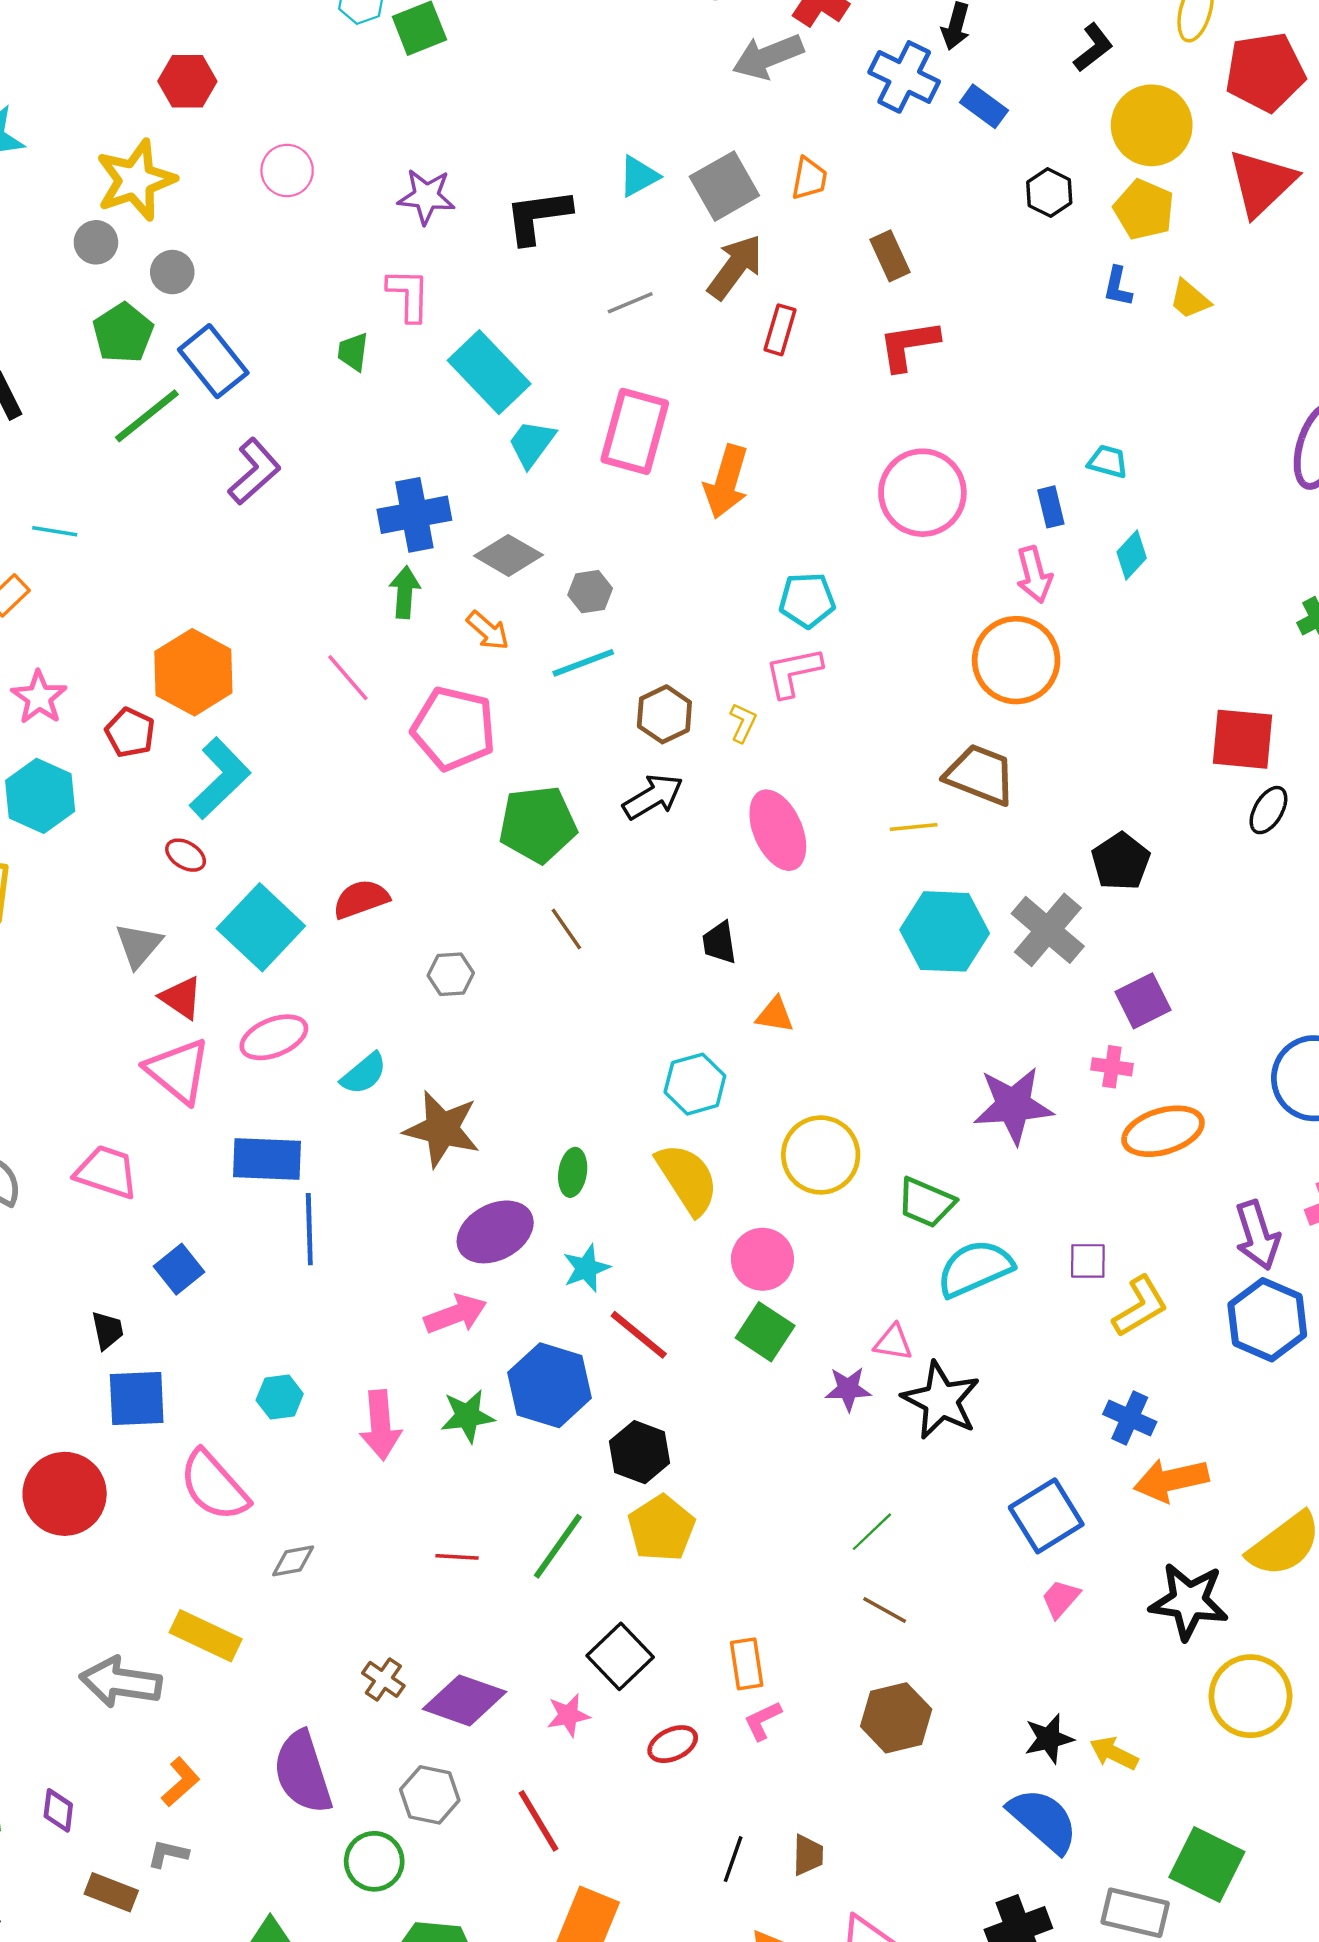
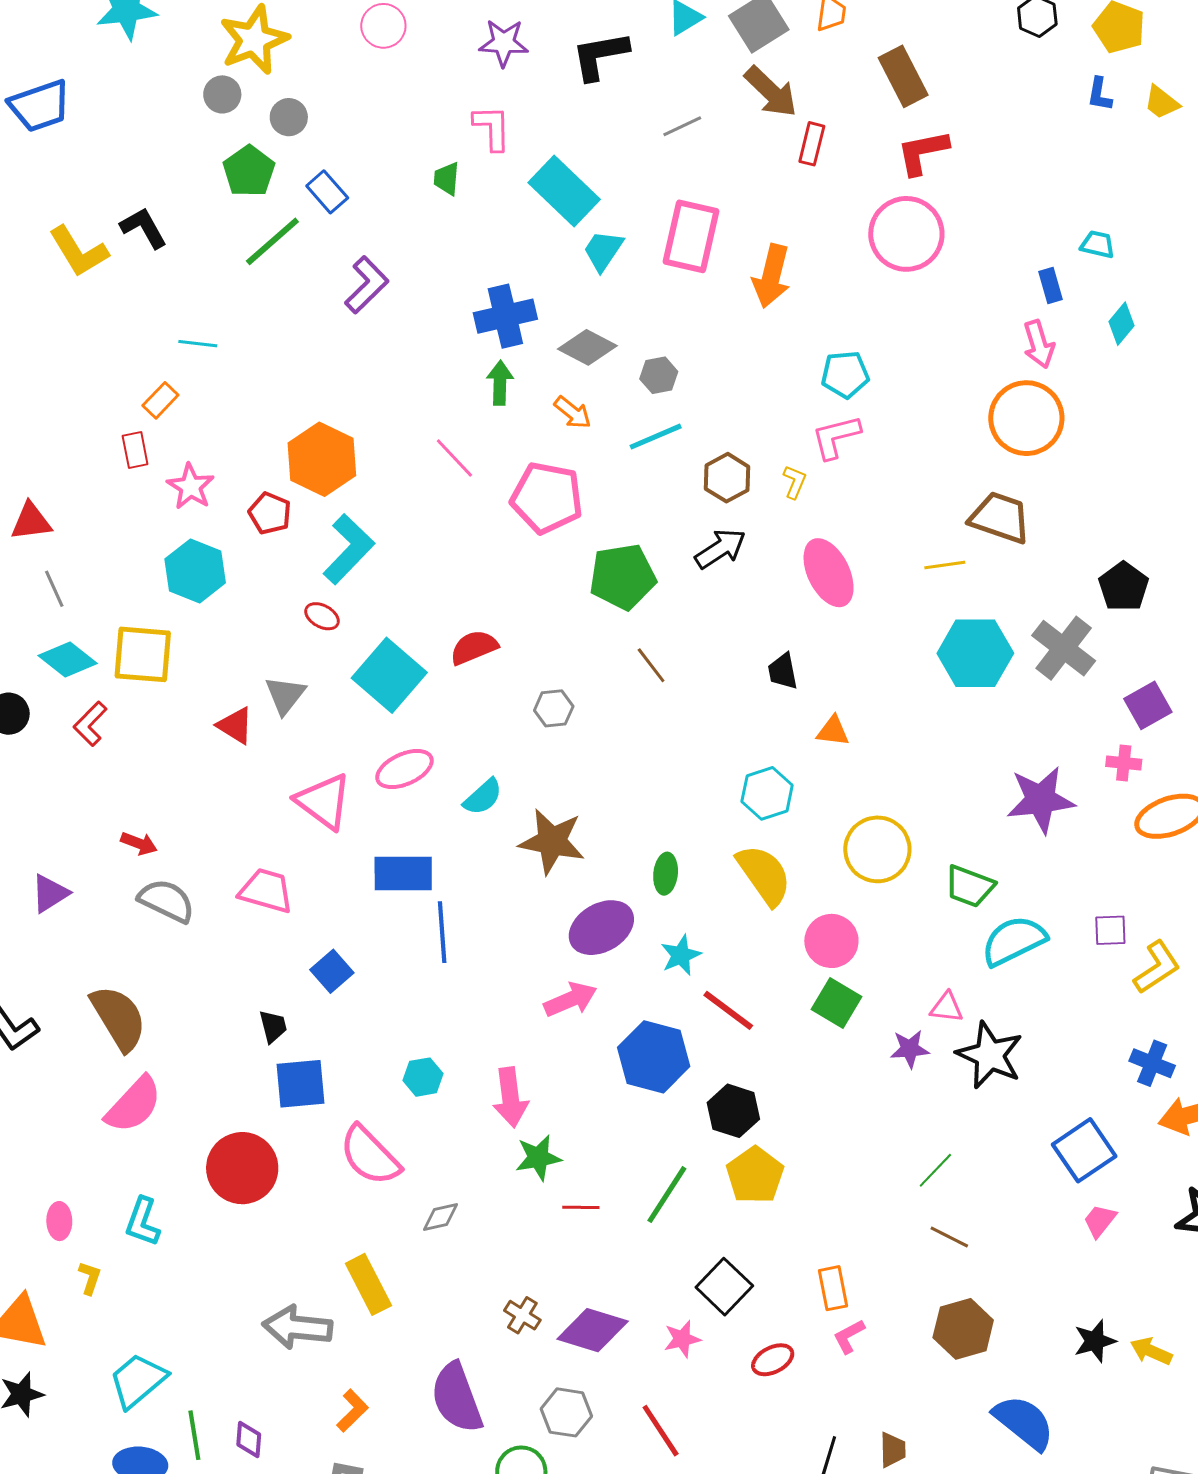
brown rectangle: (890, 256) -> (903, 76), size x1.4
brown arrow: (735, 267) -> (771, 92), turned 100
blue rectangle: (213, 361) -> (327, 192), size x0.7
pink circle: (922, 493) -> (906, 234), moved
red triangle: (181, 998) -> (235, 726), moved
green star: (467, 1416) -> (538, 1158), moved
yellow rectangle: (206, 1636) -> (368, 1284), turned 40
blue semicircle: (1043, 1820) -> (1024, 1422), moved

